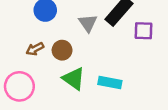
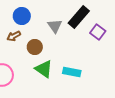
purple square: (143, 31) -> (98, 32), turned 35
brown arrow: (35, 49) -> (14, 36), moved

